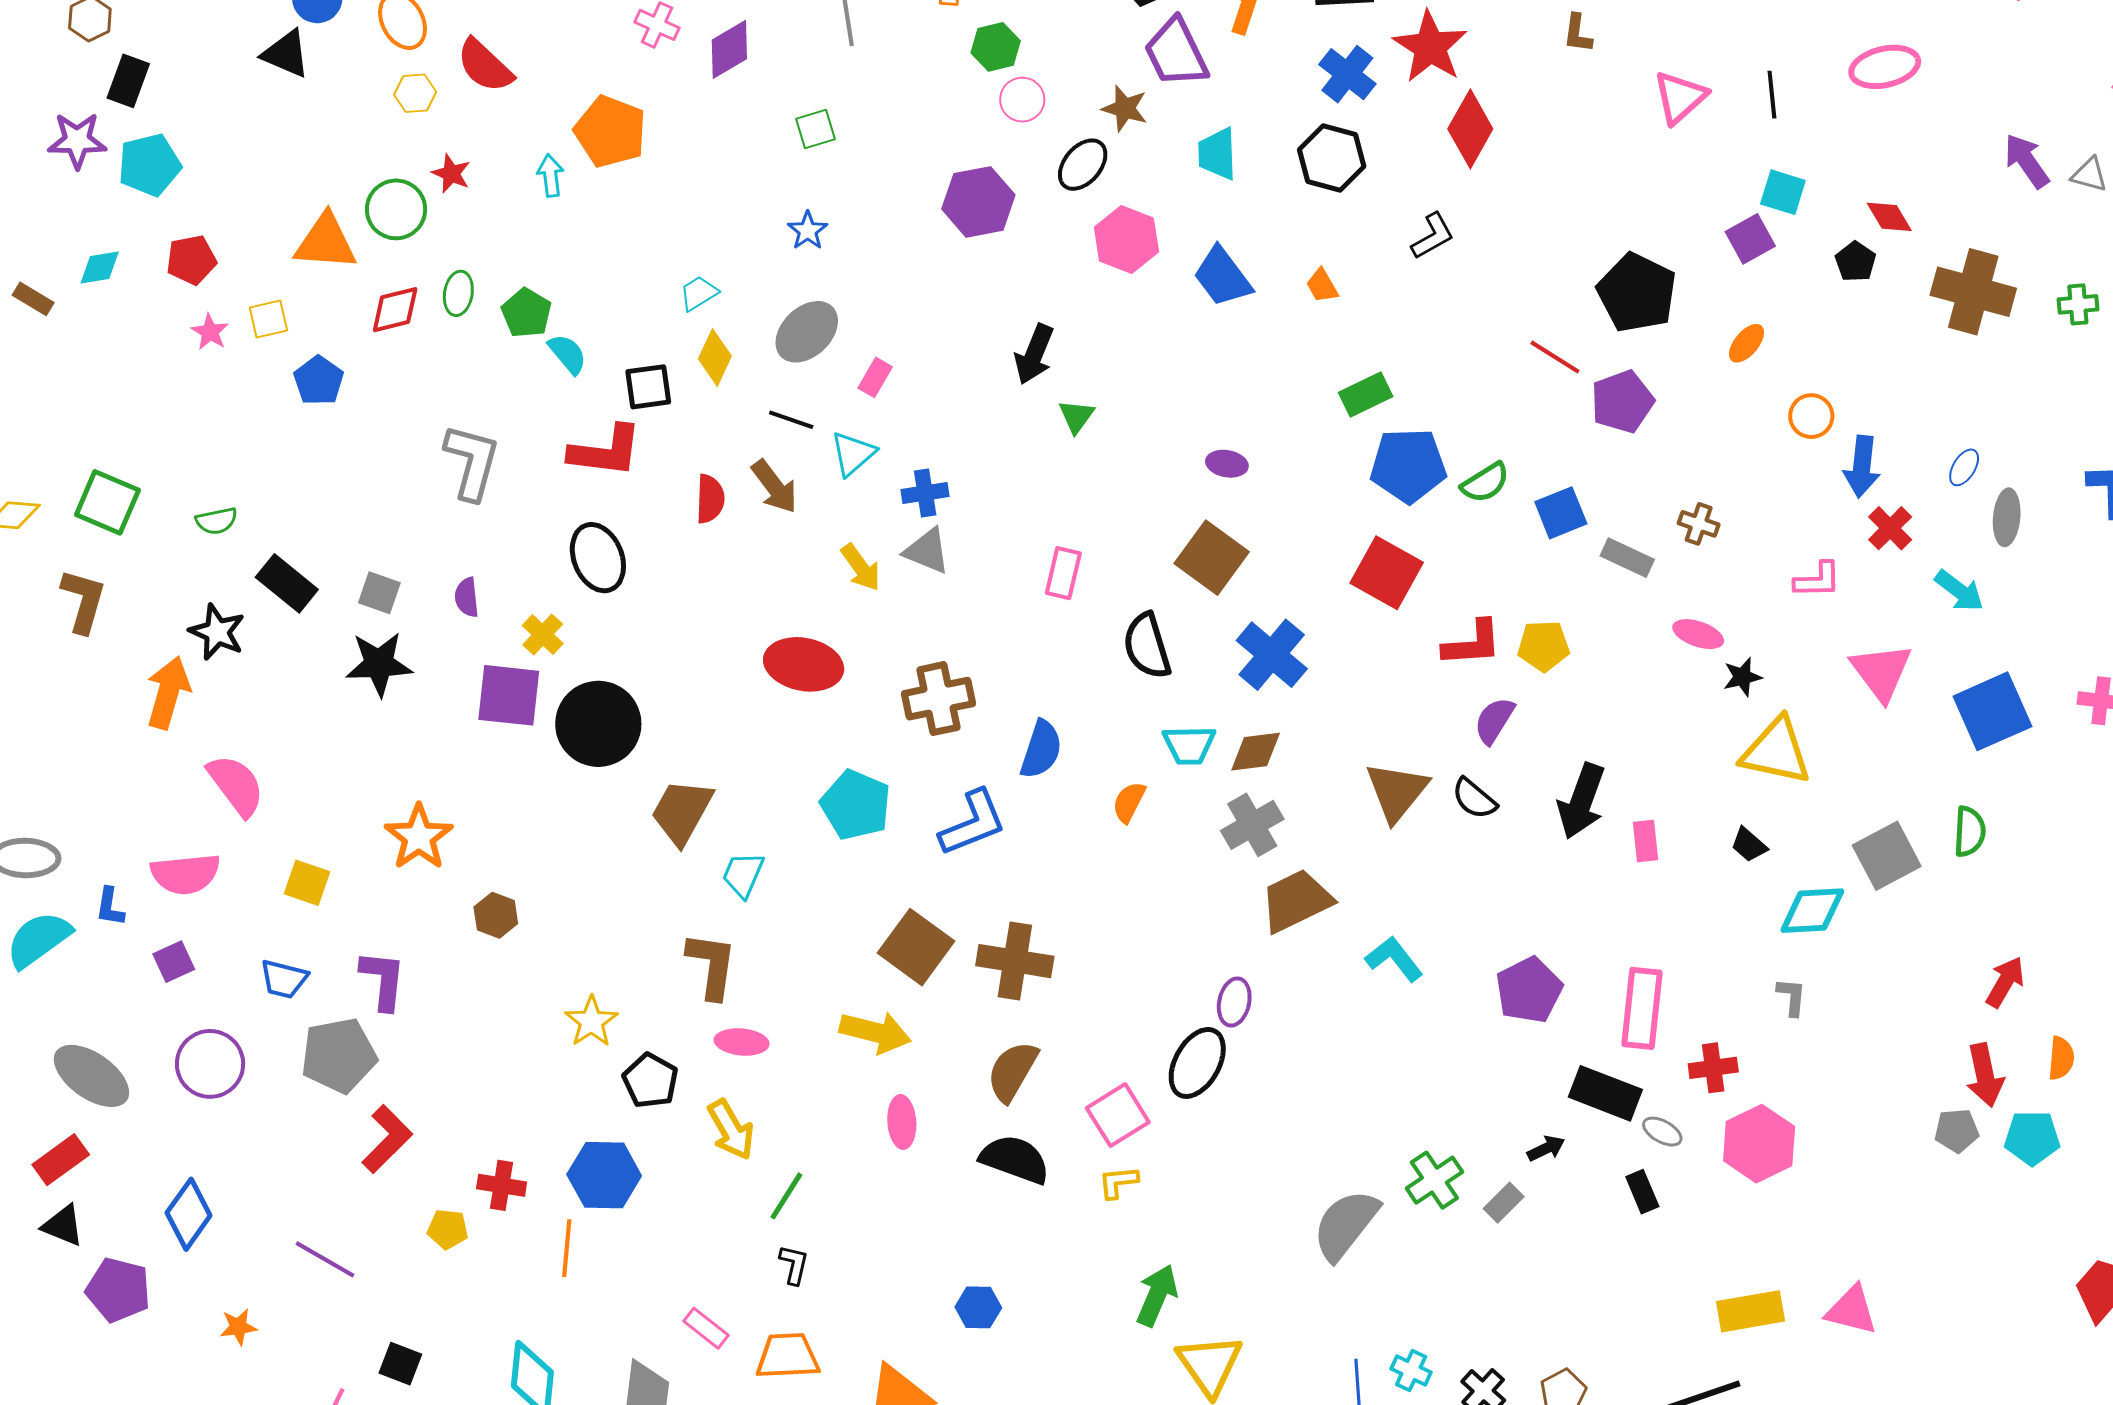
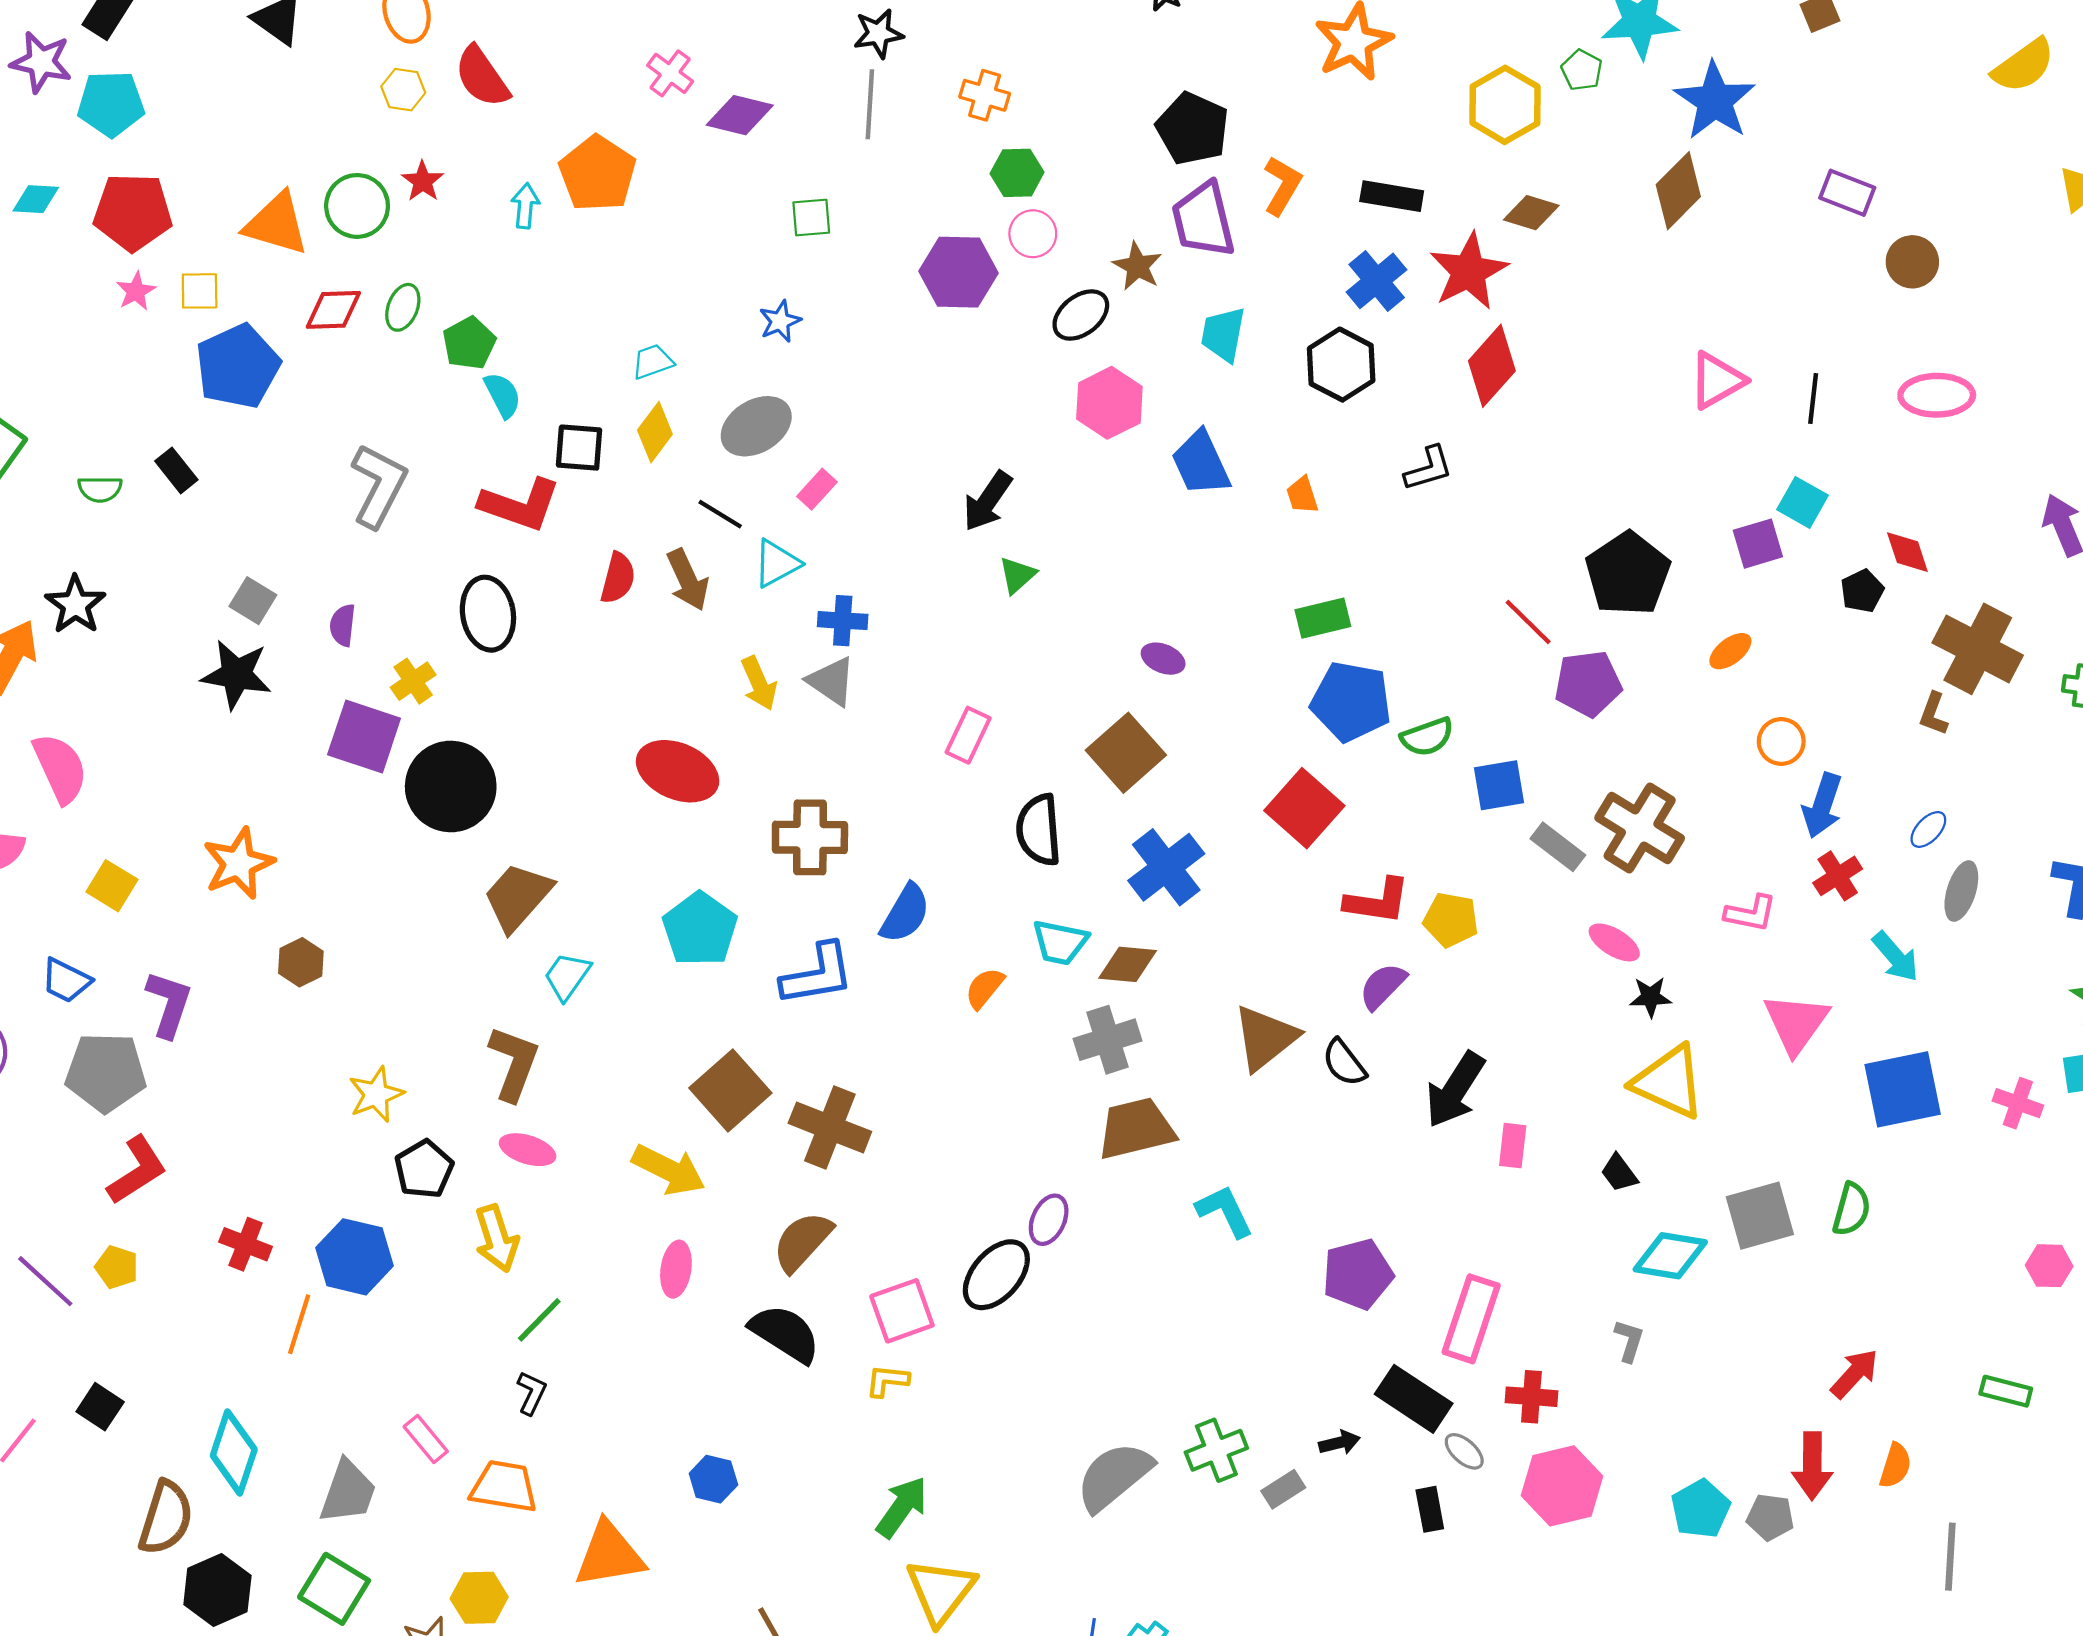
brown L-shape: (1578, 33) -> (1934, 714), moved
purple diamond: (729, 49) -> (740, 115), turned 32
purple hexagon: (978, 202) -> (959, 272), moved
red pentagon: (191, 260) -> (133, 212), size x1.5
blue pentagon: (319, 381) -> (238, 366), size x1.6
brown cross: (1699, 524) -> (1640, 828), size x2.0
black rectangle: (287, 583) -> (176, 470), moved, size x0.7
cyan pentagon: (2032, 1138) -> (1701, 1509), moved, turned 30
yellow pentagon: (448, 1229) -> (117, 1267), moved

